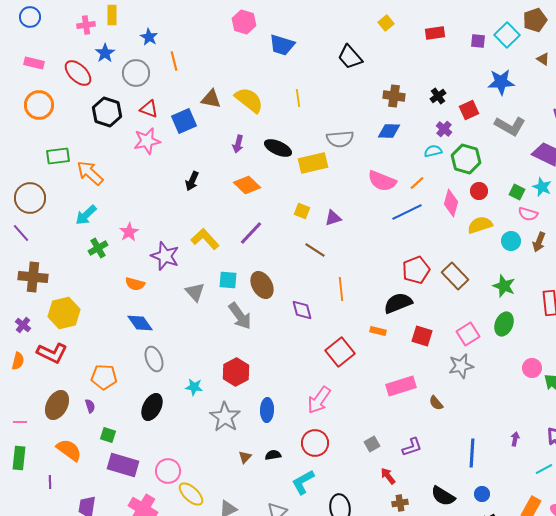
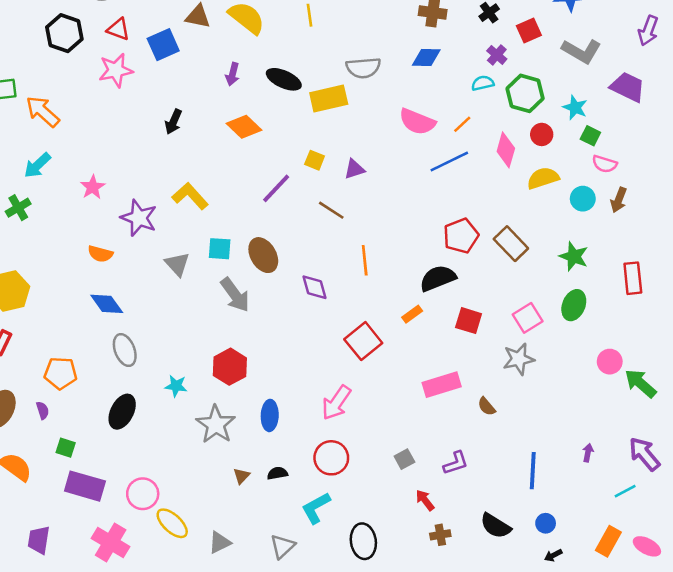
cyan star: (542, 187) -> (575, 108), moved
purple line: (251, 233) -> (276, 188), moved
green cross: (98, 248) -> (18, 208), moved
orange rectangle: (378, 331) -> (412, 314), turned -49

